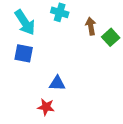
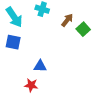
brown arrow: (91, 26) -> (67, 20), turned 48

